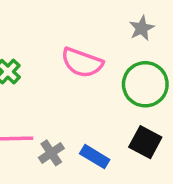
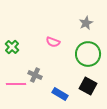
pink semicircle: (82, 63) -> (53, 42), size x0.6
gray cross: (51, 153) -> (35, 75), moved, turned -32

